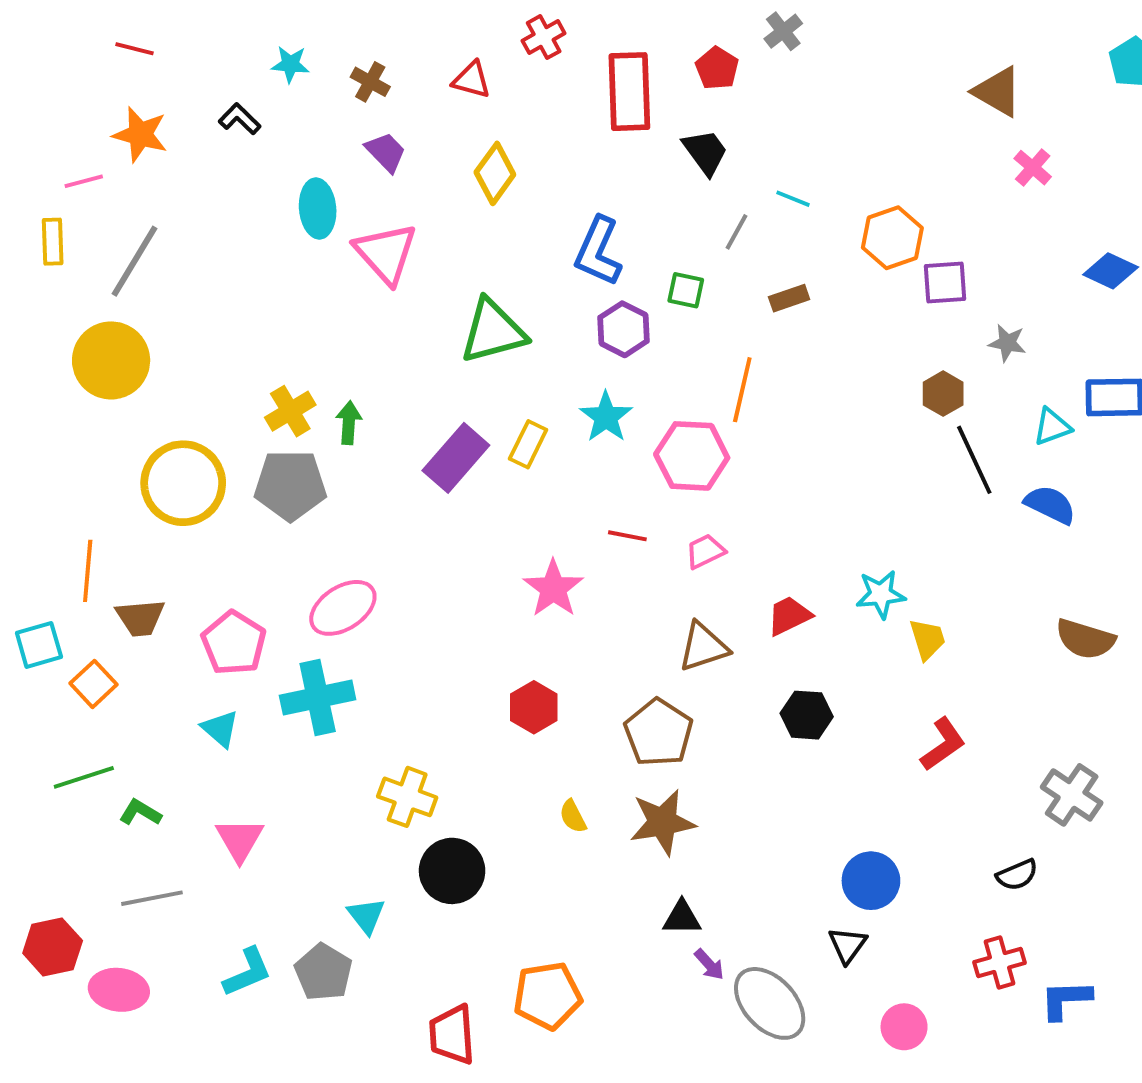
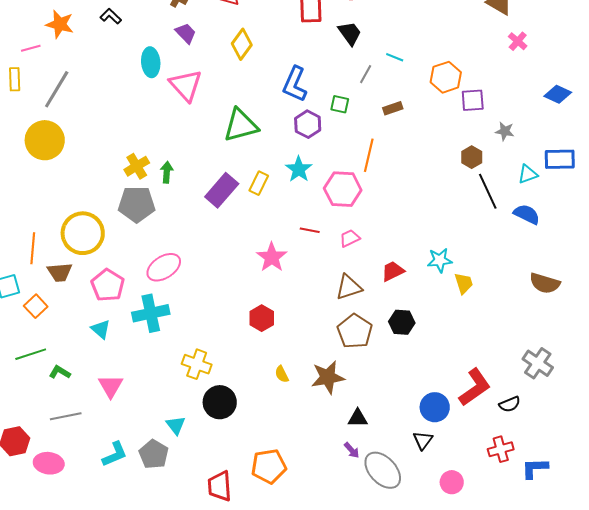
yellow circle: (183, 483) -> (83, 233), moved
brown pentagon: (659, 733) -> (355, 331), moved
red L-shape: (943, 744) -> (475, 387), moved, size x1.4
black triangle: (682, 918) -> (358, 418), moved

